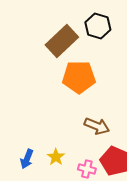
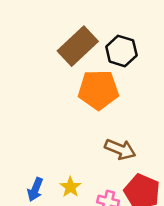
black hexagon: (98, 26) -> (121, 51), moved

